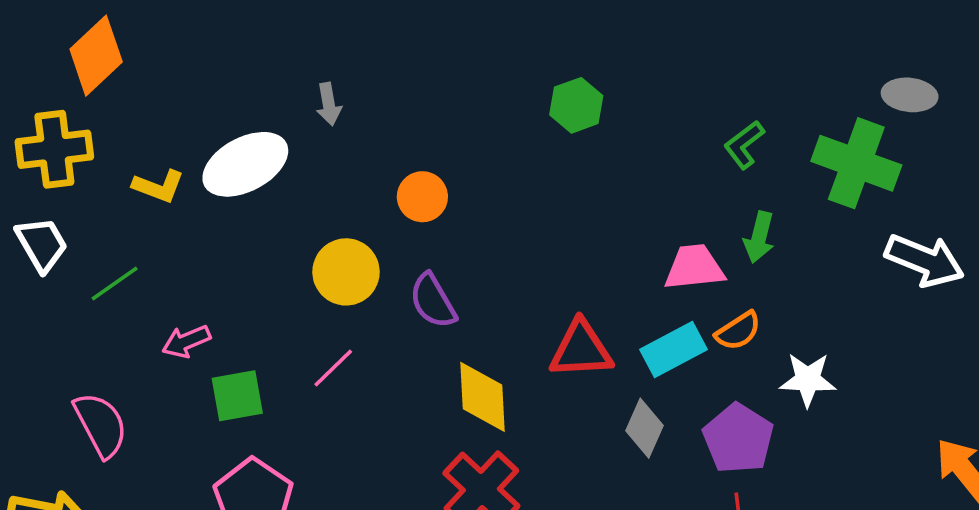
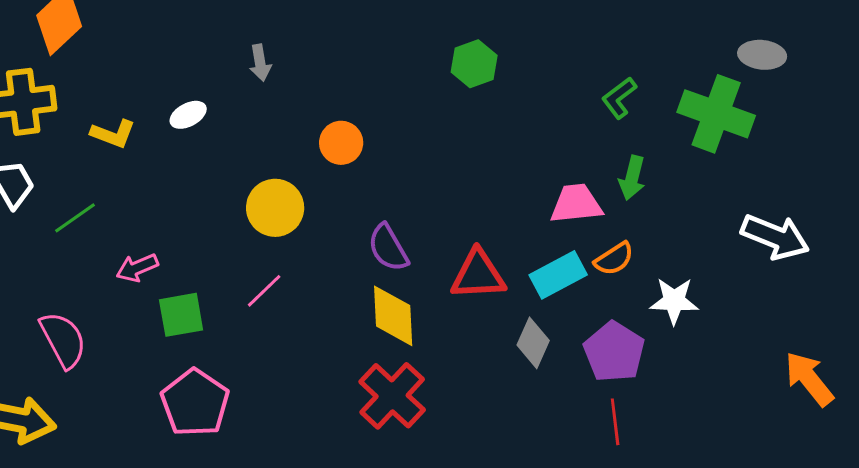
white ellipse: (245, 164) -> (188, 115), size x0.5
white arrow: (925, 260) -> (775, 237), moved
purple semicircle: (433, 301) -> (388, 248), moved

